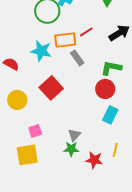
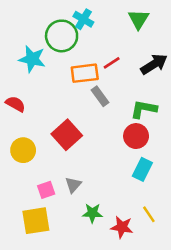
cyan star: (41, 51) -> (32, 59), moved
gray triangle: (74, 135) -> (73, 185), moved
yellow line: (115, 150) -> (149, 214), turned -48

